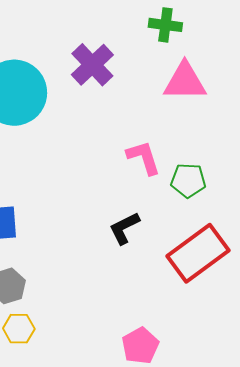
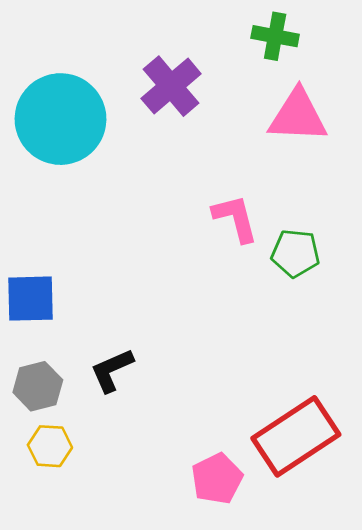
black L-shape: (124, 228) -> (112, 370), moved
red rectangle: (198, 253) -> (296, 436), moved

